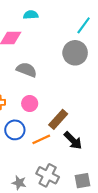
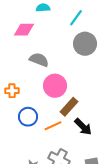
cyan line: (84, 25) -> (76, 18), moved
pink circle: (30, 104) -> (55, 86), moved, size x1.5

